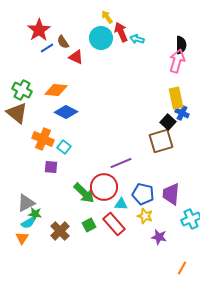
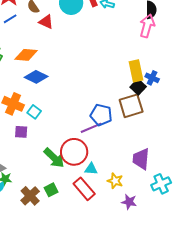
blue line: (47, 48) -> (10, 19), moved
yellow rectangle: (176, 98) -> (136, 71), moved
blue pentagon: (143, 194) -> (101, 115), moved
green square: (89, 225) -> (51, 190), moved

